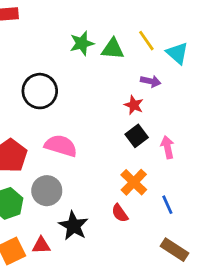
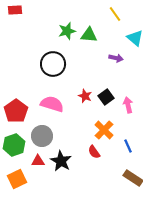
yellow line: (146, 41) -> (115, 14), moved
black circle: (40, 91) -> (53, 64), moved
red star: (134, 105) -> (85, 96), moved
red triangle: (41, 245) -> (38, 161), moved

